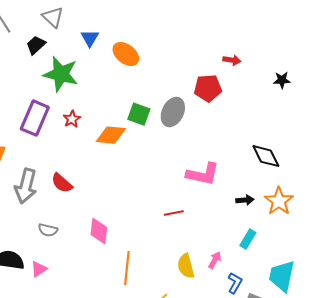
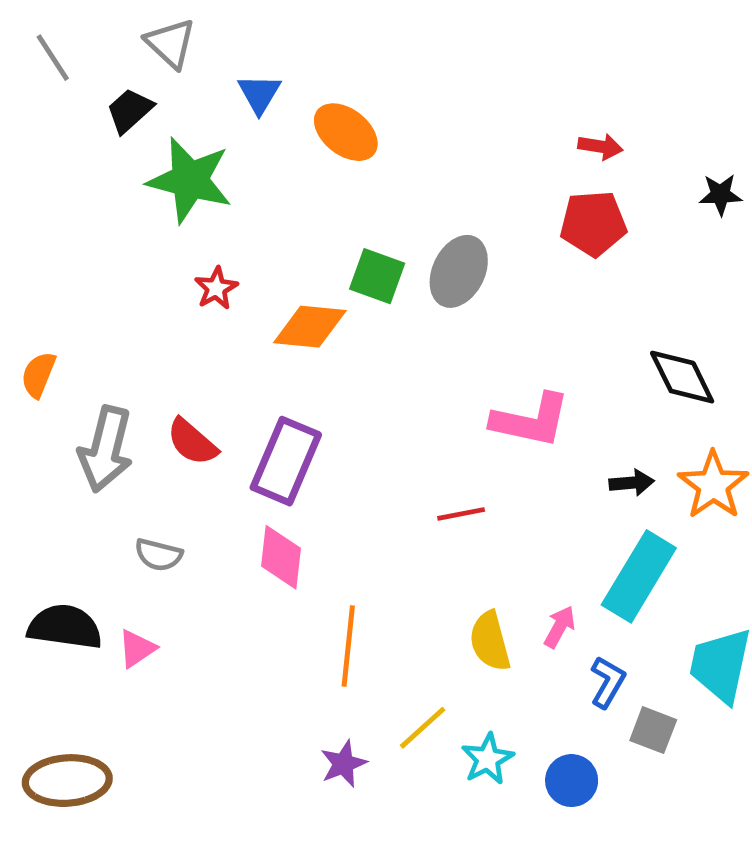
red pentagon: (208, 88) -> (593, 223), moved
purple rectangle: (35, 118) -> (286, 461), moved
cyan rectangle: (248, 239) -> (639, 576), size x1.8

